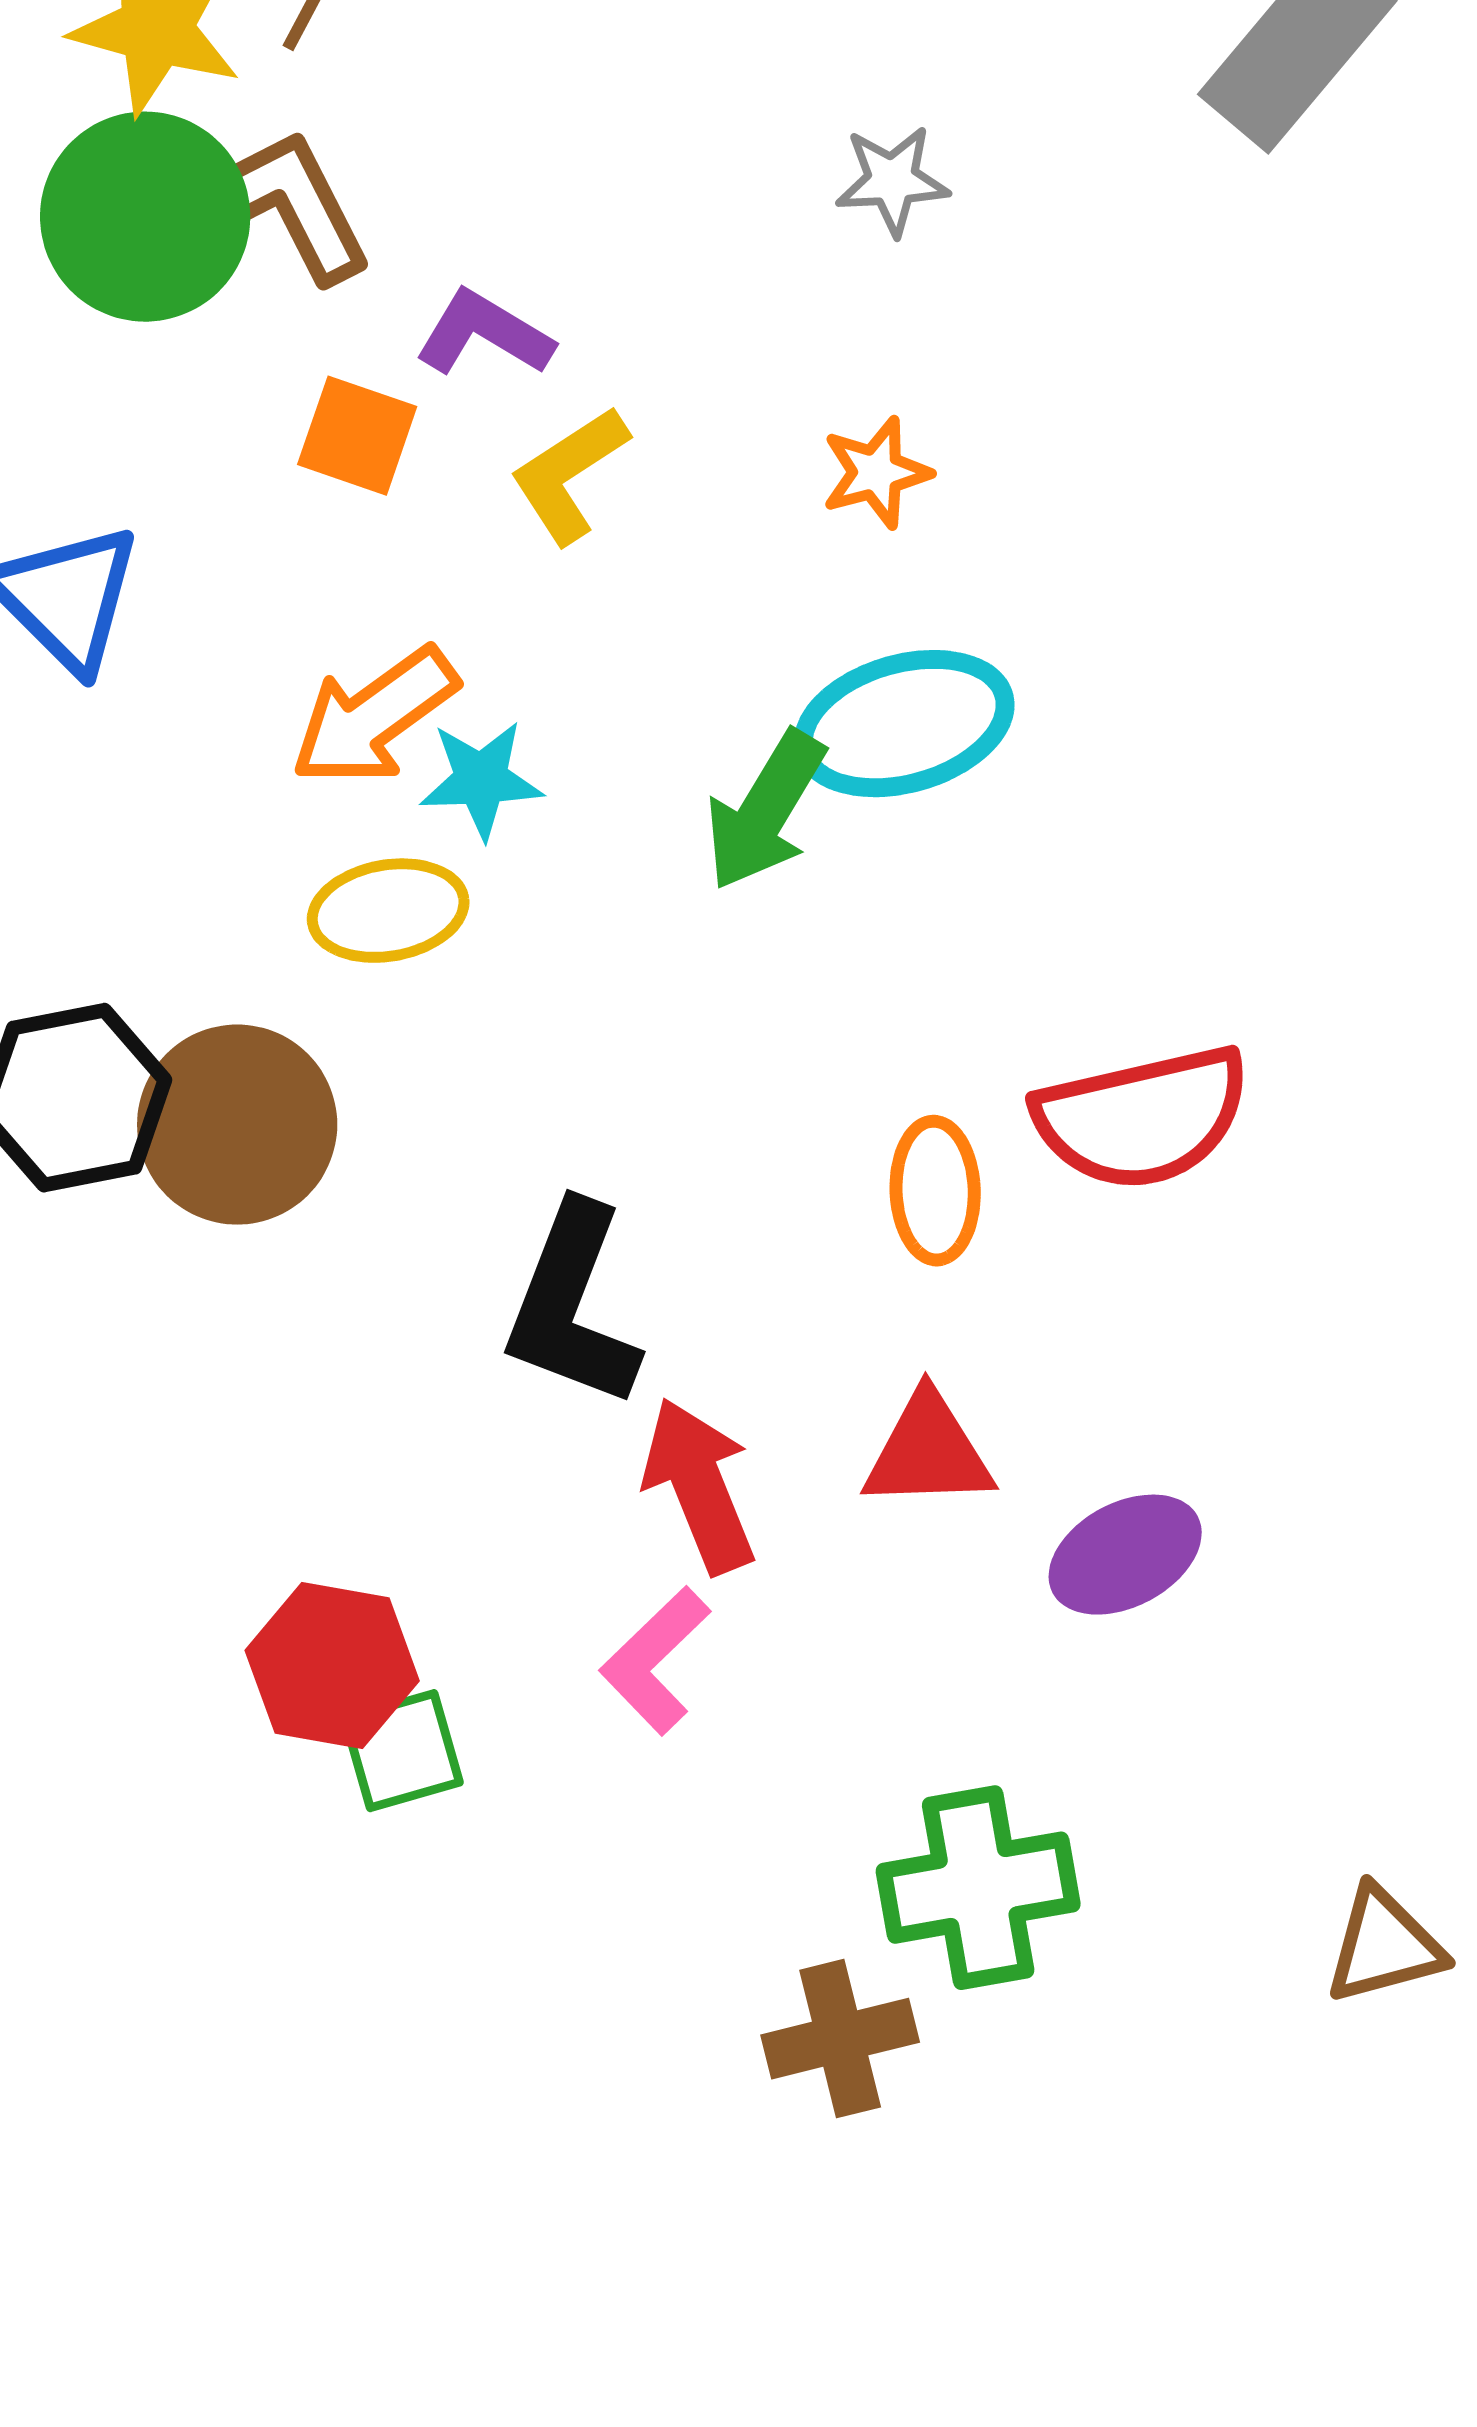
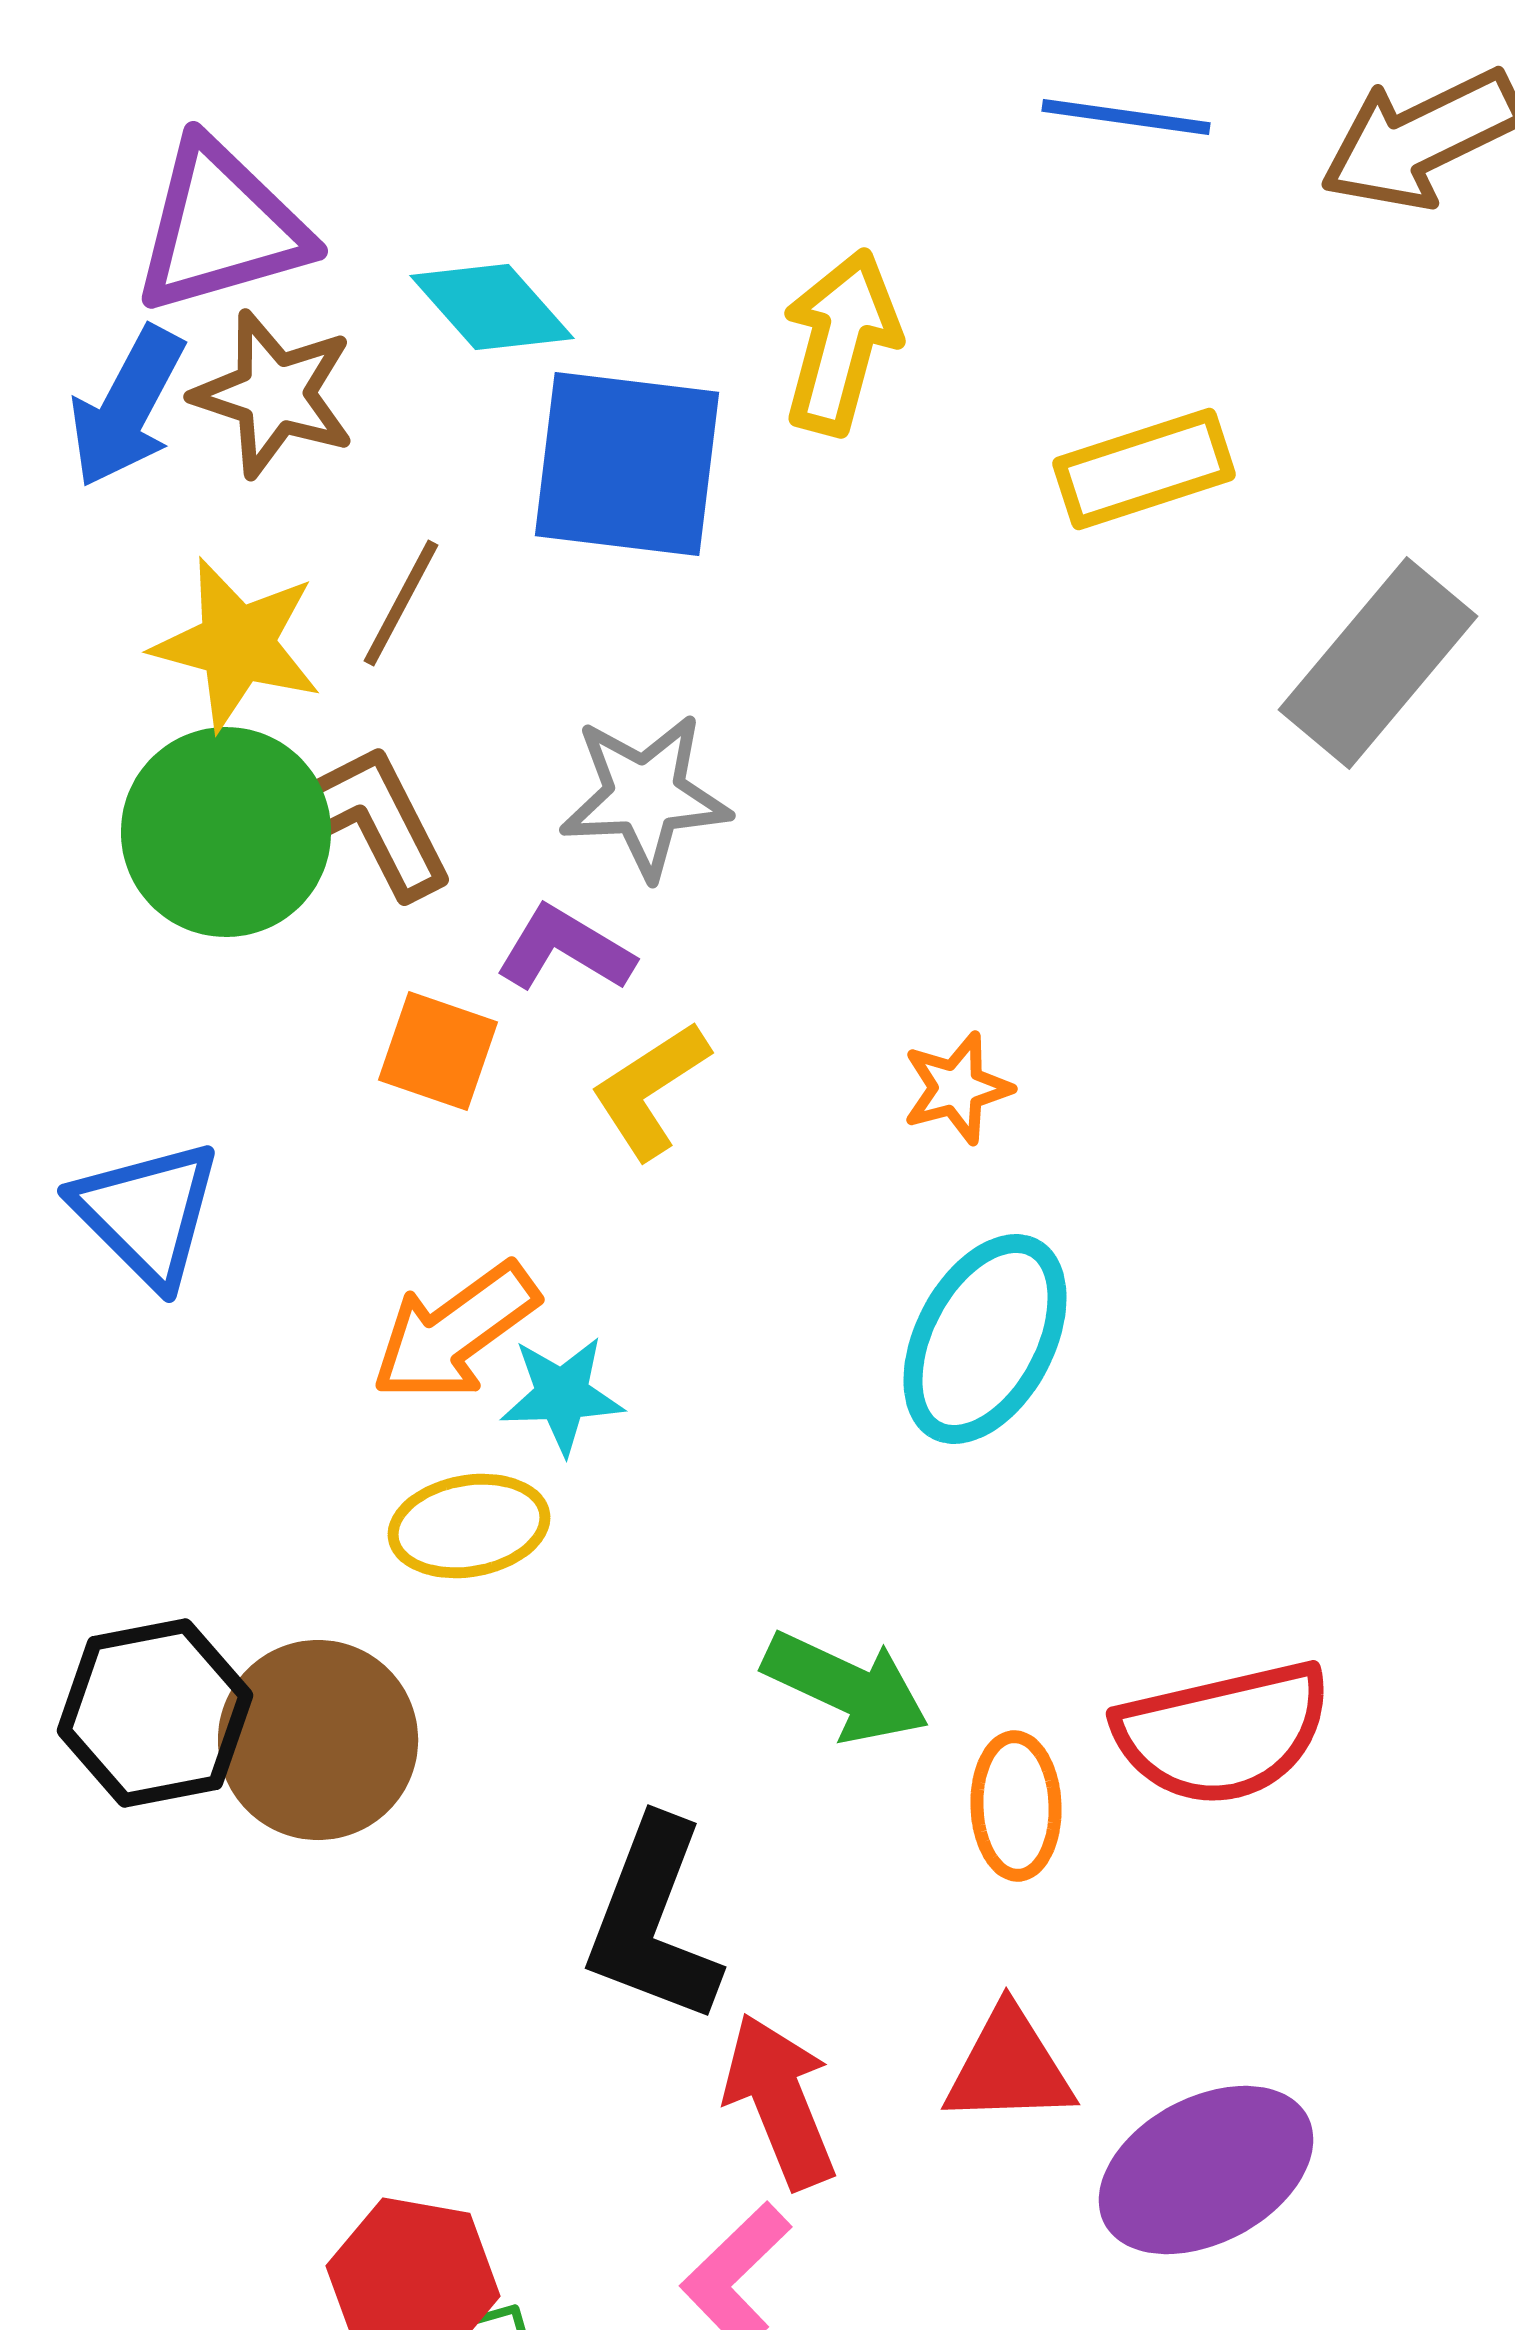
gray star: (892, 181) -> (645, 796), moved, size x1.5
cyan ellipse: (904, 724) -> (985, 1339), turned -46
green arrow: (765, 811) -> (846, 1687), moved, turned -96
purple ellipse: (1125, 1555) -> (1206, 2170), size x1.4

